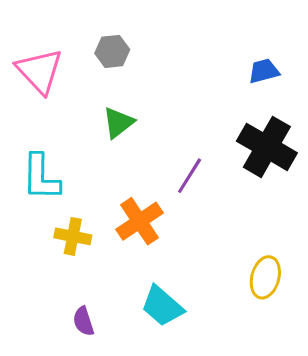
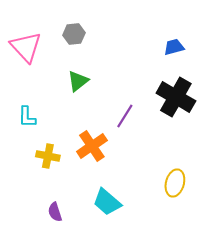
cyan L-shape: (41, 177) -> (27, 117), size x0.7

